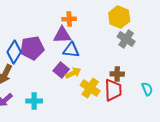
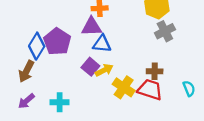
gray cross: (126, 39) -> (165, 31), turned 30
purple pentagon: (32, 48) -> (57, 42), turned -30
red trapezoid: (113, 90) -> (150, 90), turned -70

